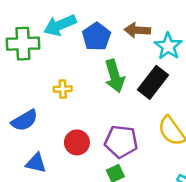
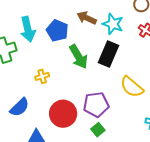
cyan arrow: (60, 25) -> (28, 29), turned -65
brown arrow: (137, 30) -> (87, 18), turned 36
red circle: (77, 142) -> (63, 114), size x1.4

